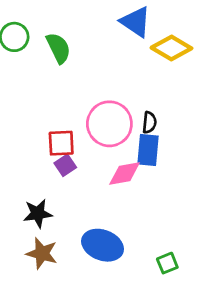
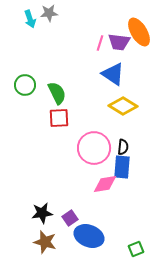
yellow diamond: (171, 48) -> (123, 106), moved
red square: (61, 143) -> (59, 118), moved
purple square: (65, 165) -> (70, 218), moved

